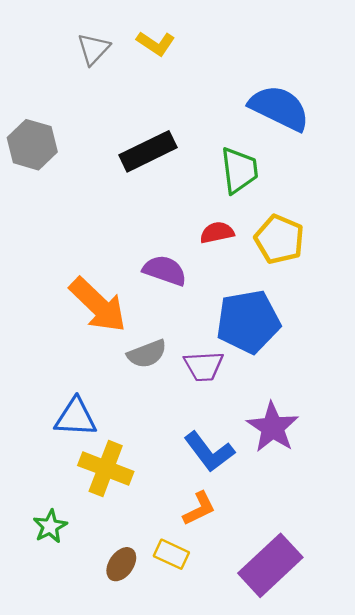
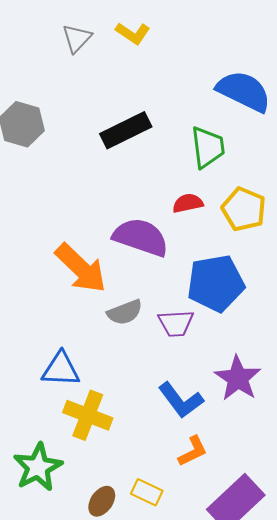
purple semicircle: (165, 270) -> (141, 237), size x1.4
orange L-shape: (199, 509) -> (193, 451), moved
green star: (50, 526) -> (38, 467), size x1.6

